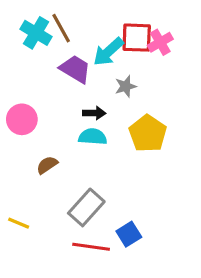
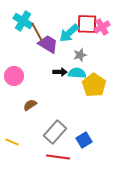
brown line: (61, 28) -> (37, 32), moved
cyan semicircle: (93, 137) -> (77, 73), moved
blue square: (129, 234) -> (84, 140), moved

